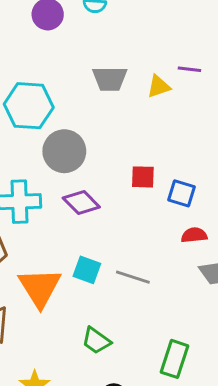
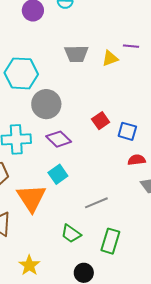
red square: (143, 177) -> (101, 121), turned -36
cyan square: (87, 270) -> (58, 174), moved, turned 36
gray line: (133, 277) -> (96, 203), moved, turned -40
green rectangle: (175, 359) -> (110, 241), moved

